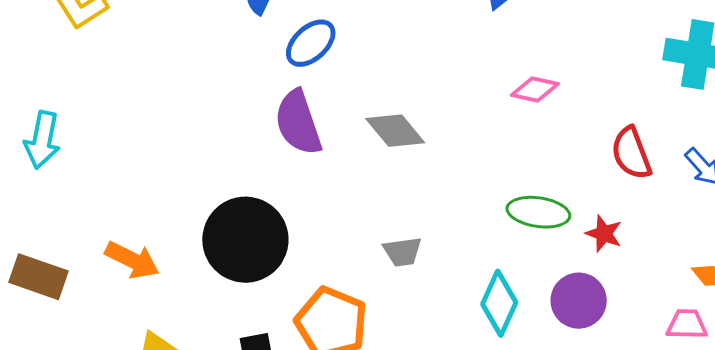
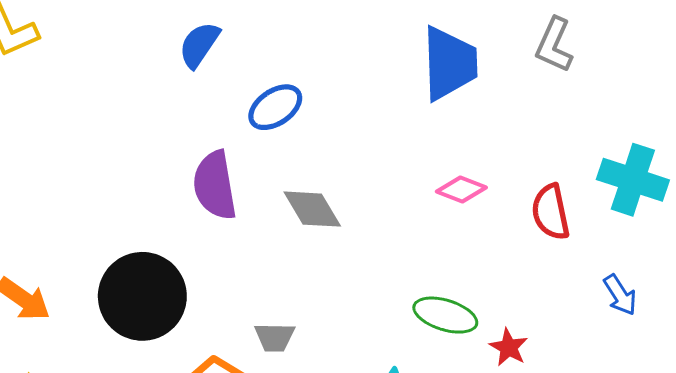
blue ellipse: (311, 43) -> (275, 107), moved
red semicircle: (631, 153) -> (551, 212), moved
gray trapezoid: (402, 252) -> (275, 337), moved

